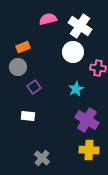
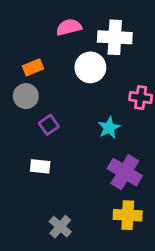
white cross: (80, 26) -> (115, 37), turned -30
white circle: (73, 52) -> (90, 67), moved

